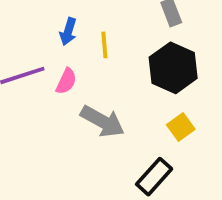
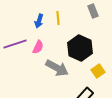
yellow line: (104, 45) -> (58, 18), moved
black hexagon: (173, 68) -> (80, 48), moved

